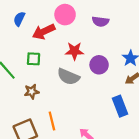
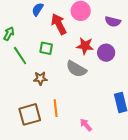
red arrow: (44, 32) -> (59, 24), turned 80
purple circle: (99, 65) -> (106, 53), moved

